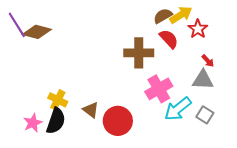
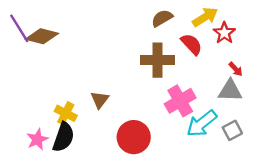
brown semicircle: (163, 16) -> (162, 18), moved
brown triangle: (91, 110) -> (100, 100), moved, turned 30
gray square: (205, 115) -> (232, 130), turned 30

